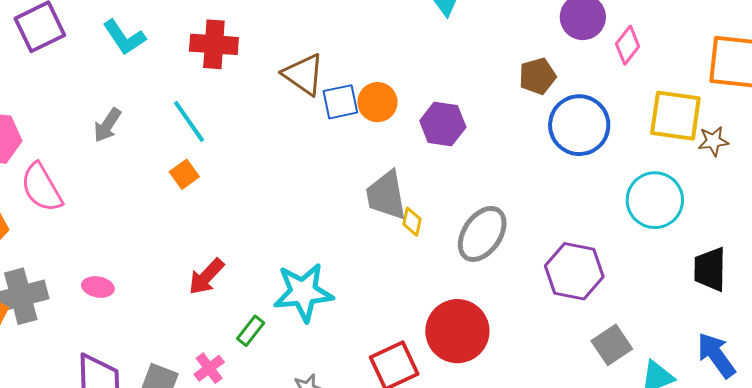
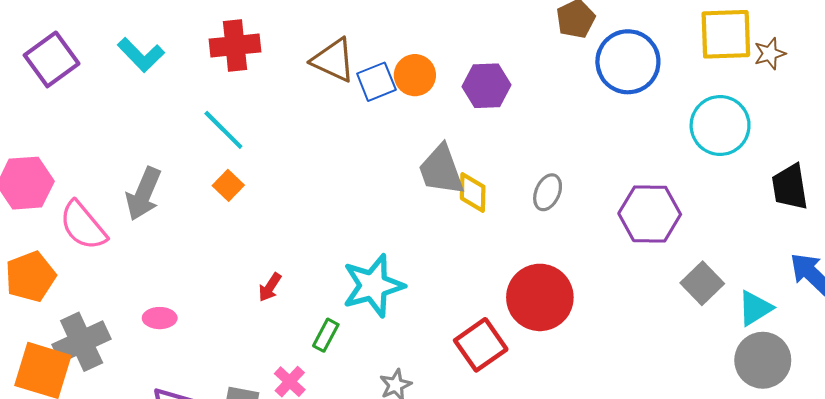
gray arrow: (107, 125) -> (144, 194), moved, size x1.4
yellow diamond: (412, 222) -> (473, 193), size x1.4
gray ellipse: (482, 234) -> (548, 192), size x0.6
red arrow: (206, 277) -> (270, 287), size x0.7

